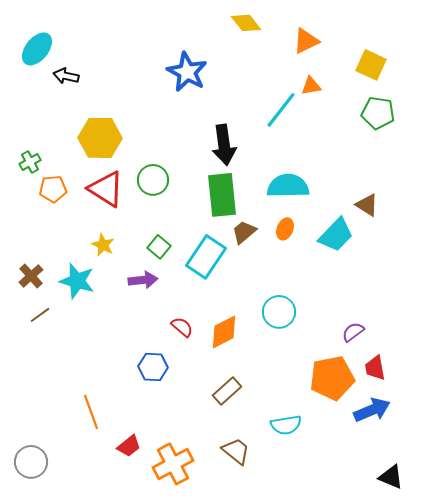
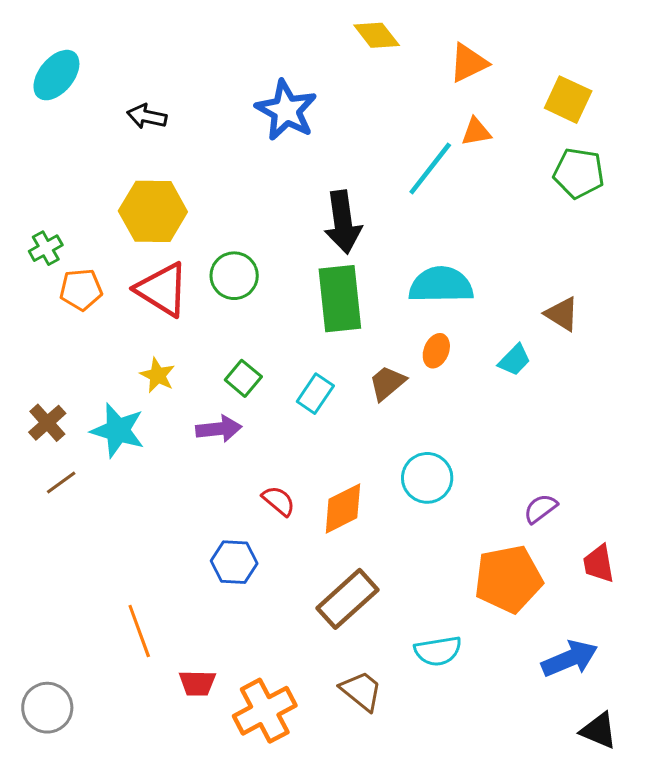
black arrow: (66, 76) -> (147, 116), moved
brown trapezoid: (244, 232) -> (387, 383), moved
cyan trapezoid: (336, 235) -> (514, 360), size x0.6
cyan rectangle: (206, 257) -> (315, 394), size x0.6
red trapezoid: (375, 368) -> (599, 564), moved
brown rectangle: (227, 391) -> (347, 599), size x1.4
blue arrow: (372, 410) -> (570, 659), moved
red trapezoid: (129, 446) -> (197, 683), turned 40

